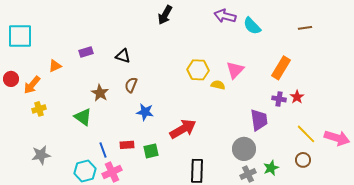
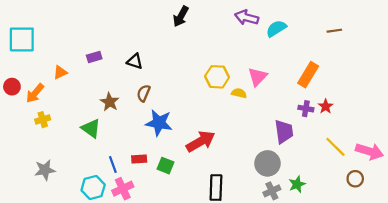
cyan semicircle: (252, 26) -> (276, 29), turned 102
blue star: (145, 112) -> (159, 123), size x1.4
green square: (151, 151) -> (165, 166), turned 35
brown circle: (303, 160) -> (355, 179), moved

